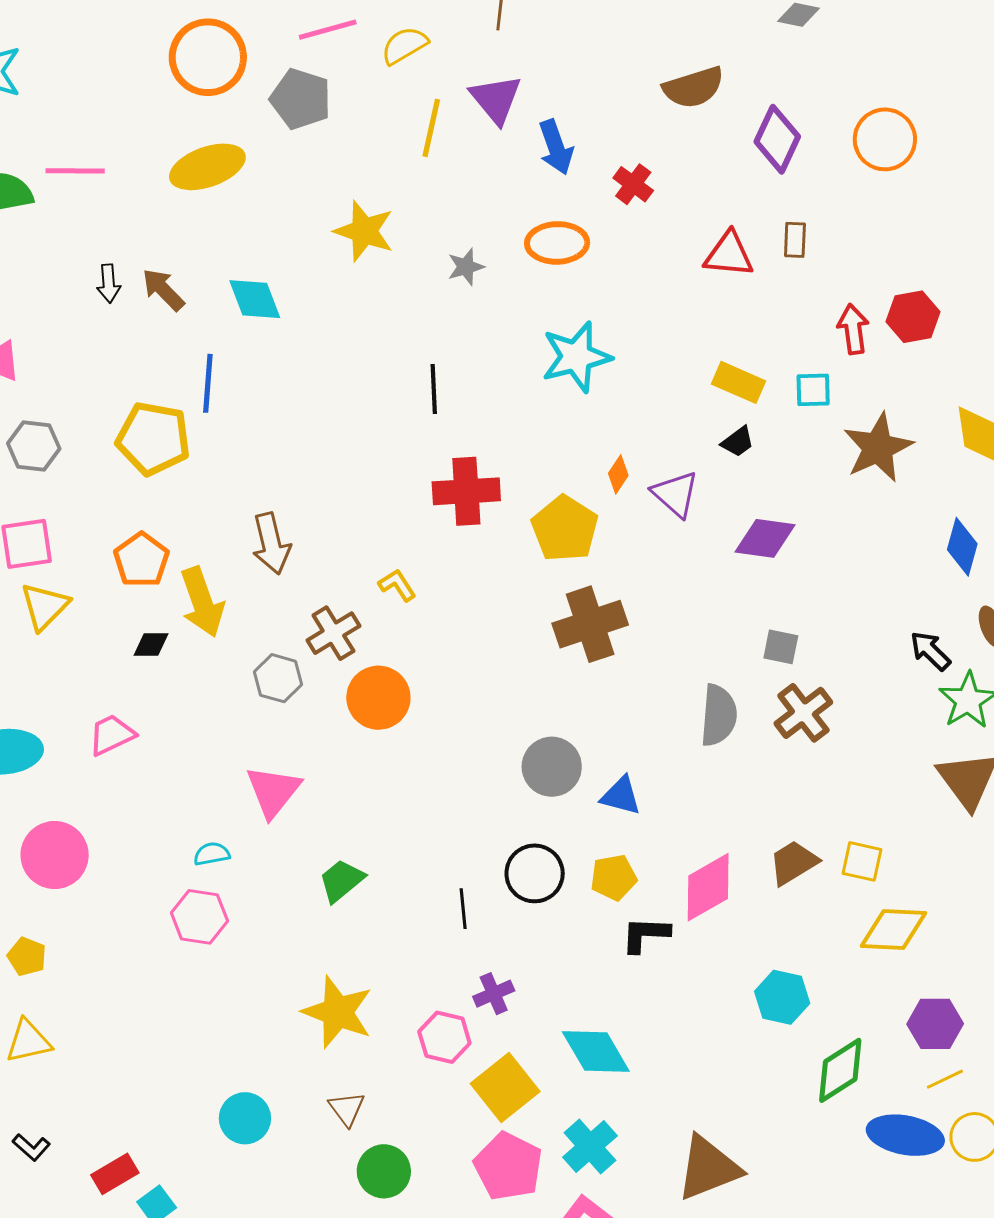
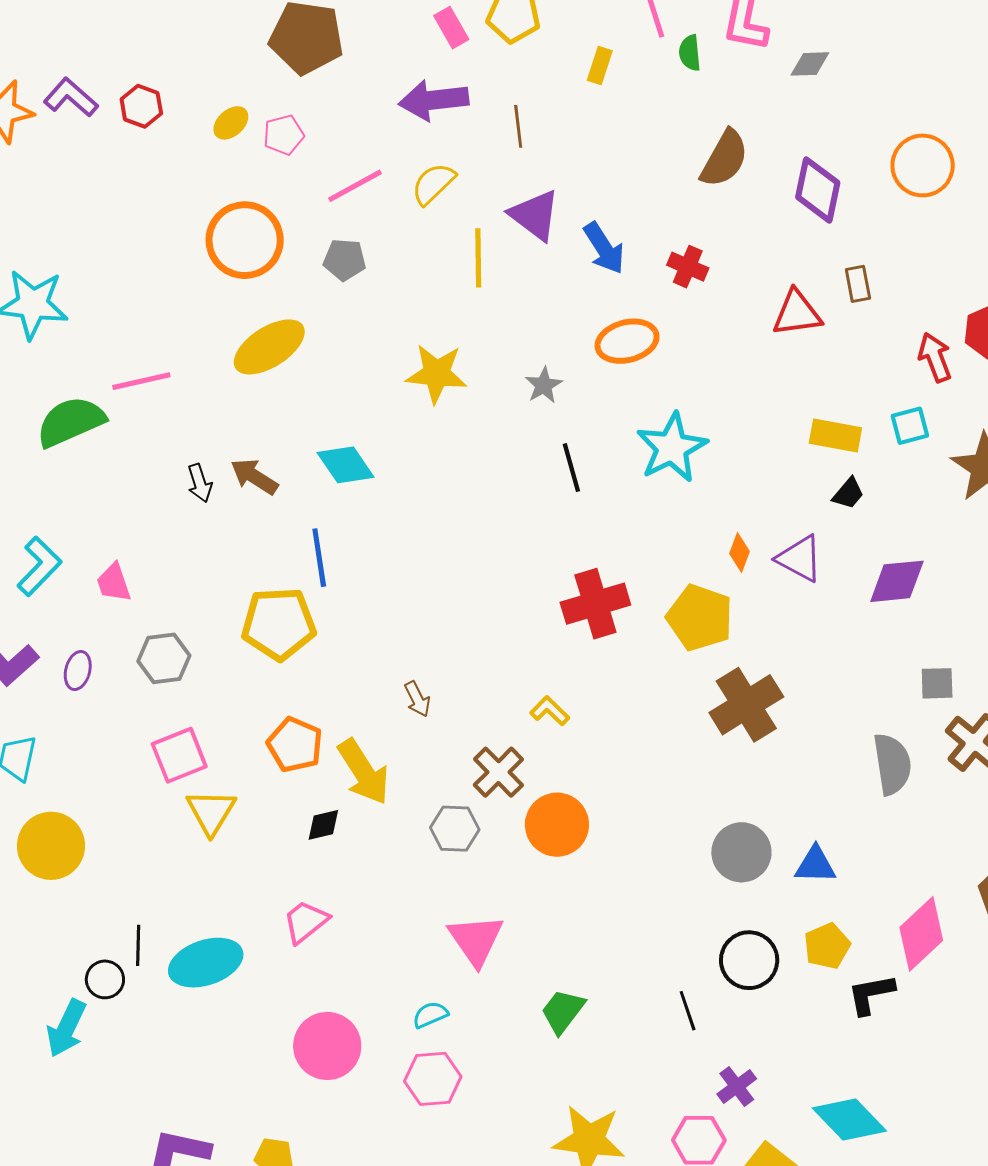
brown semicircle: (694, 87) -> (724, 159), turned -30
gray pentagon: (301, 99) -> (345, 260), size x0.7
black line: (434, 389) -> (571, 468), moved
brown arrow: (271, 544) -> (417, 699), size x0.6
pink circle: (55, 855) -> (327, 1046), moved

